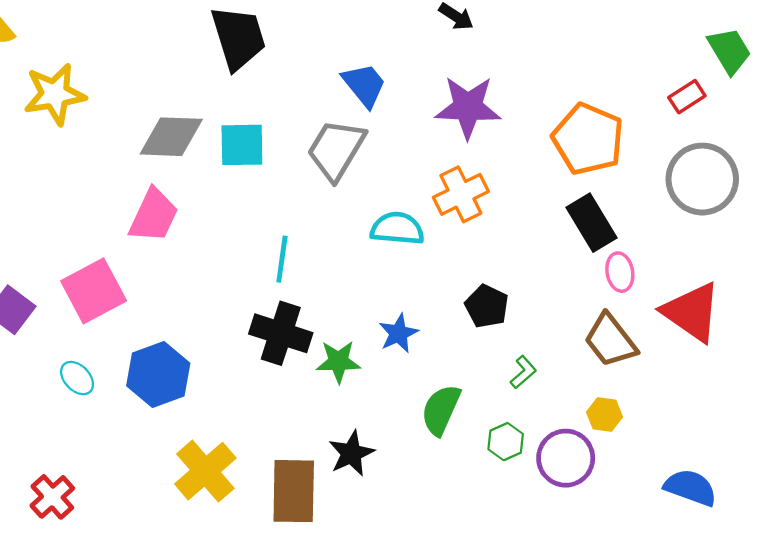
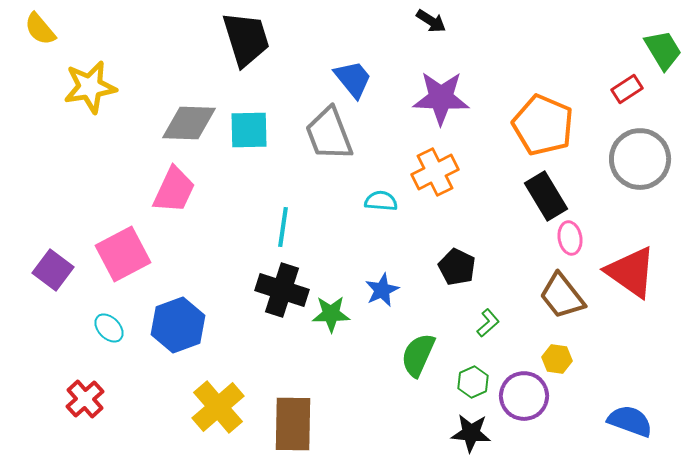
gray trapezoid: (336, 150) -> (329, 134), turned -52
cyan semicircle: (397, 228) -> (381, 201), size x0.7
black star: (351, 453) -> (471, 433), moved, turned 30
red cross: (52, 497) -> (85, 399), moved

